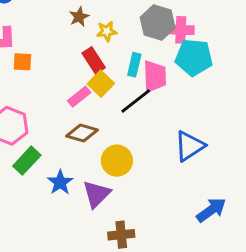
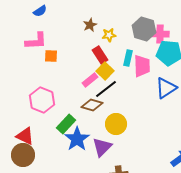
black line: (136, 101) -> (106, 89), moved
blue triangle: (190, 146) -> (166, 88), moved
green rectangle: (27, 161) -> (66, 124), moved
blue star: (60, 182) -> (77, 139), size x1.4

